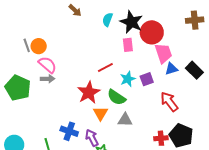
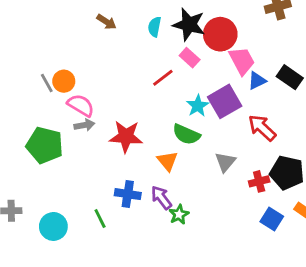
pink rectangle: (128, 45) -> (190, 58), turned -32
red line: (105, 67) -> (163, 78), moved
purple square: (147, 79) -> (225, 101), size x1.6
red star: (89, 92) -> (126, 137), moved, turned -30
gray triangle: (125, 120) -> (225, 162), moved, turned -42

